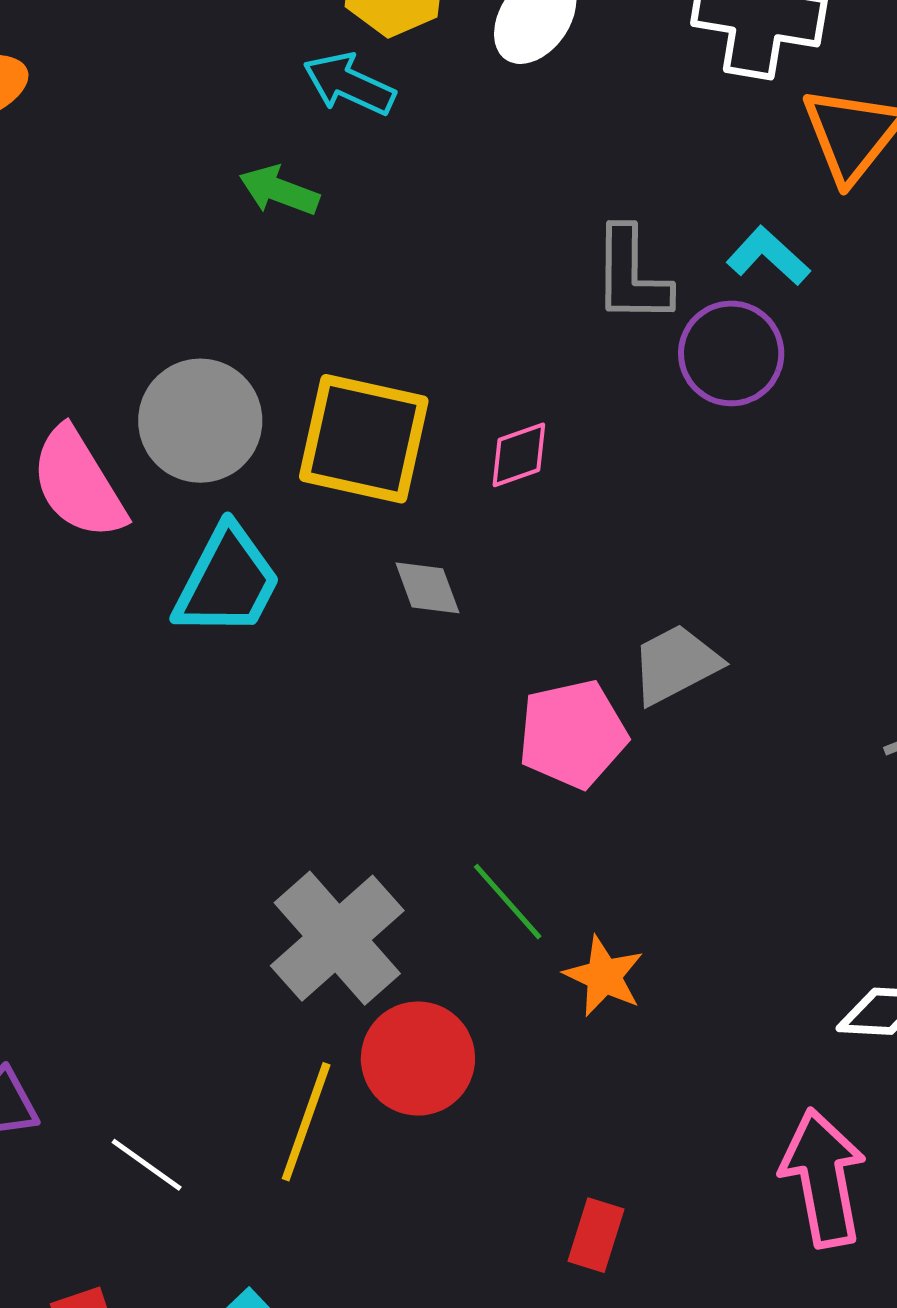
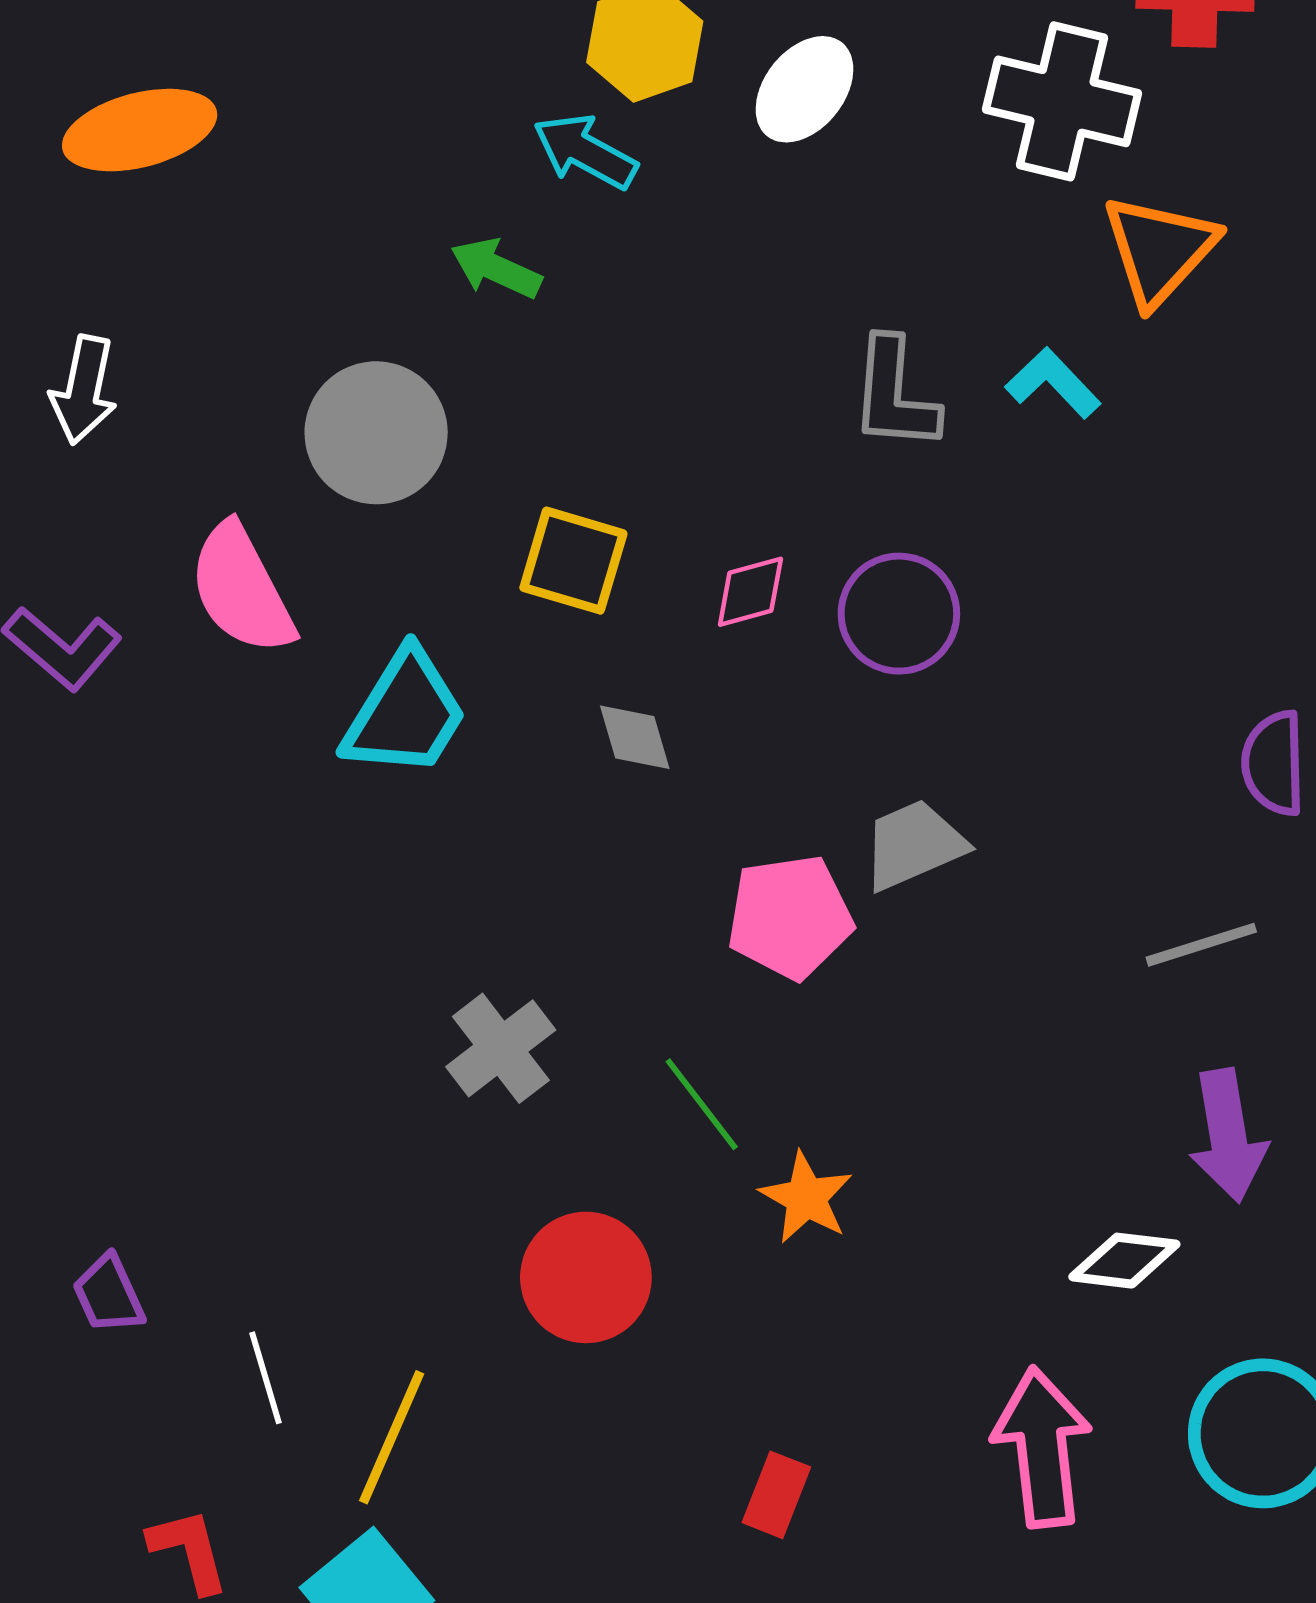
purple circle: (731, 353) -> (899, 614), moved
gray circle: (200, 421) -> (376, 433), moved
yellow square: (364, 439) -> (573, 561), size x0.7
gray cross: (337, 938) -> (501, 1048), moved, size x0.7
yellow line: (306, 1122) -> (392, 1437), moved
white line: (147, 1165) -> (265, 1378), turned 34

